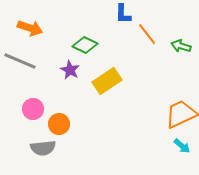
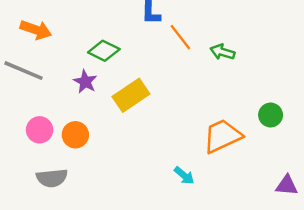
orange circle: (59, 124) -> (75, 135), moved
cyan arrow: (182, 146) -> (184, 176), moved

